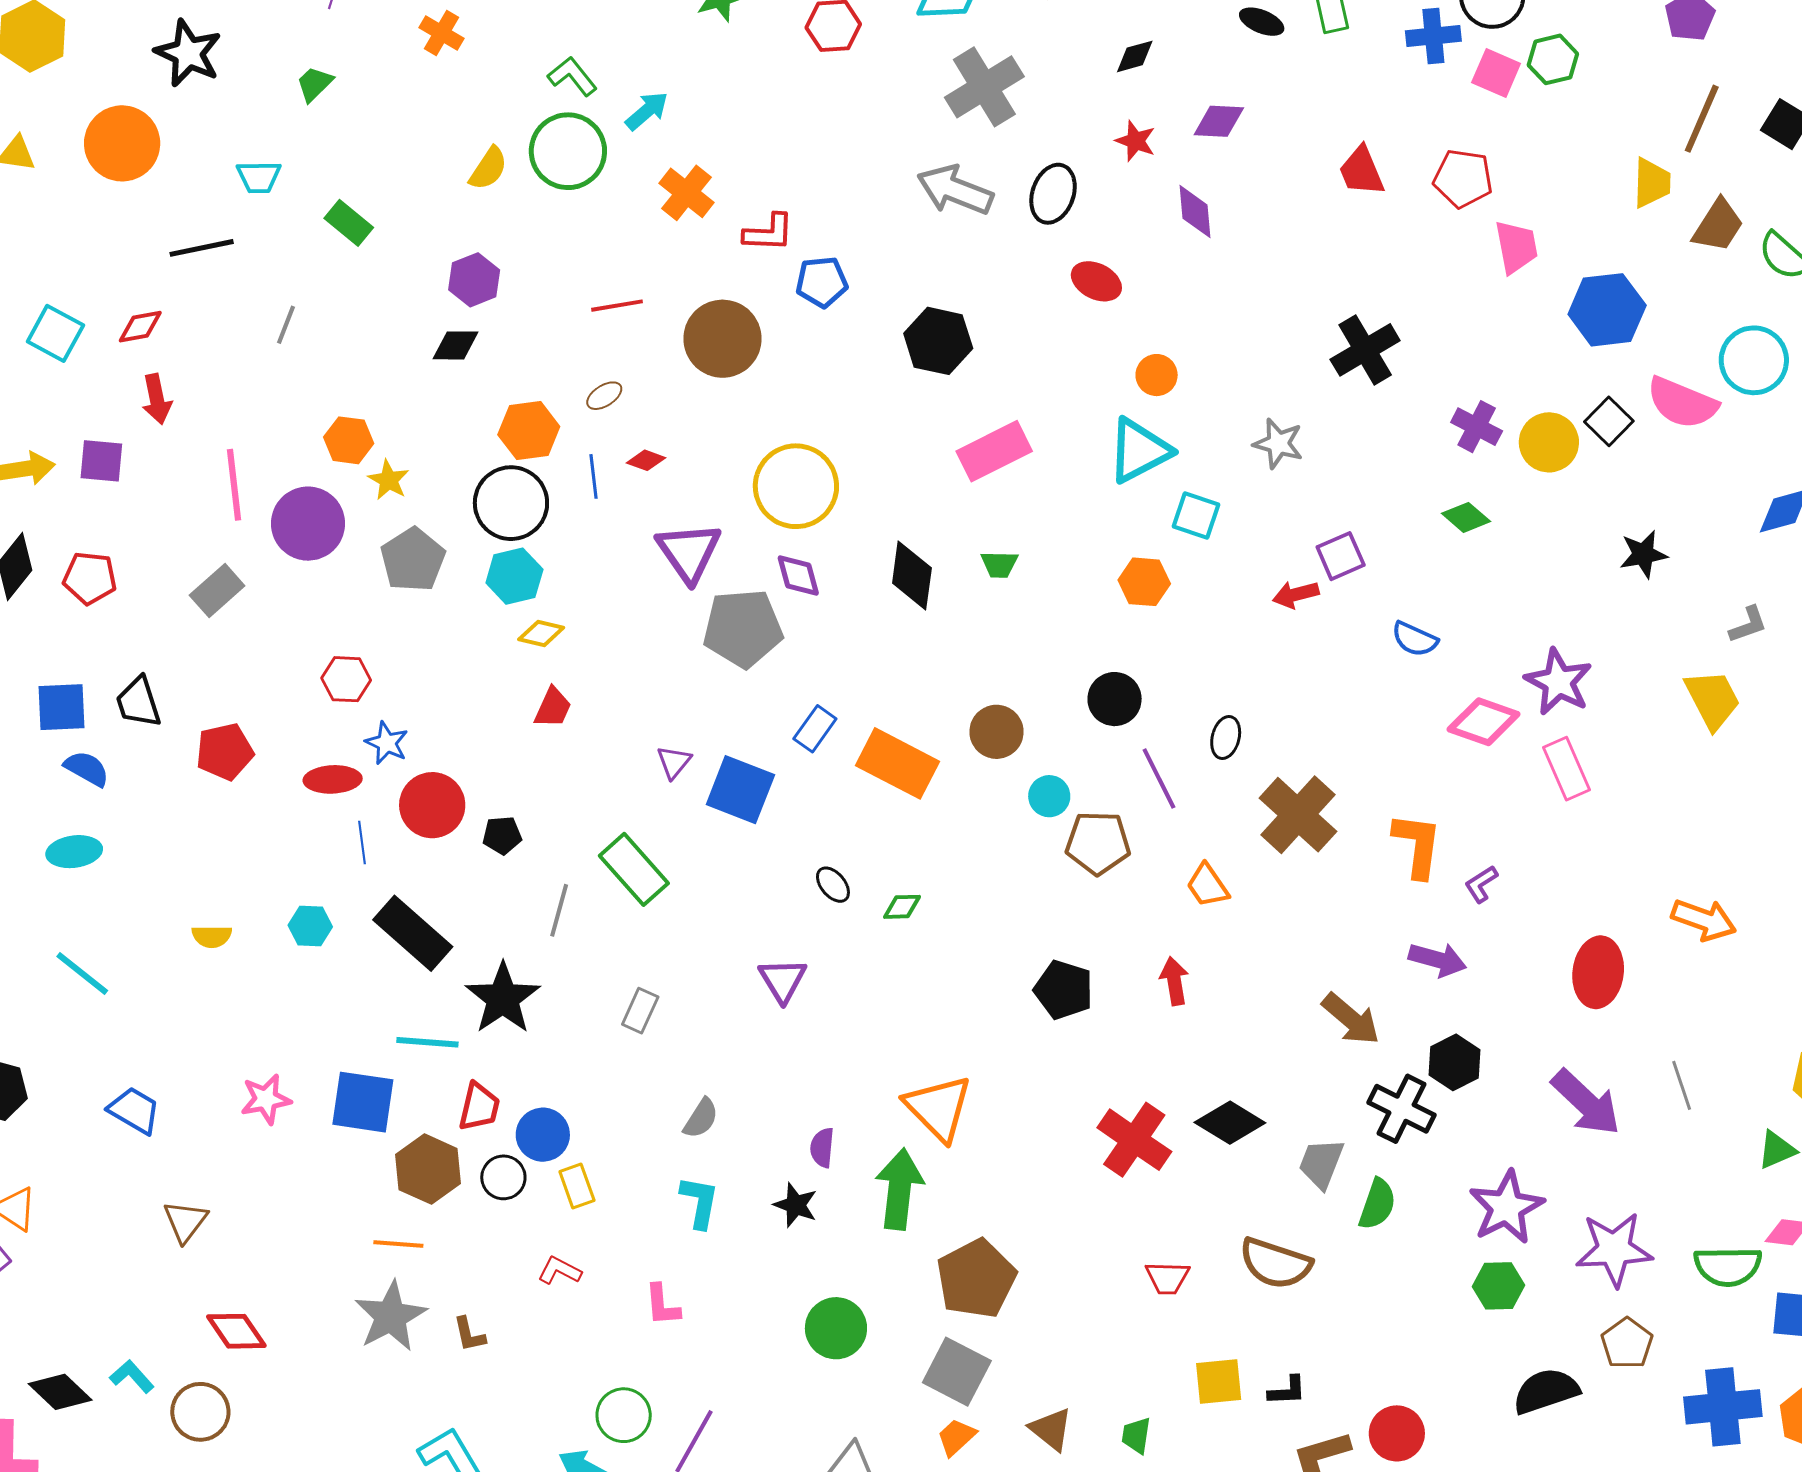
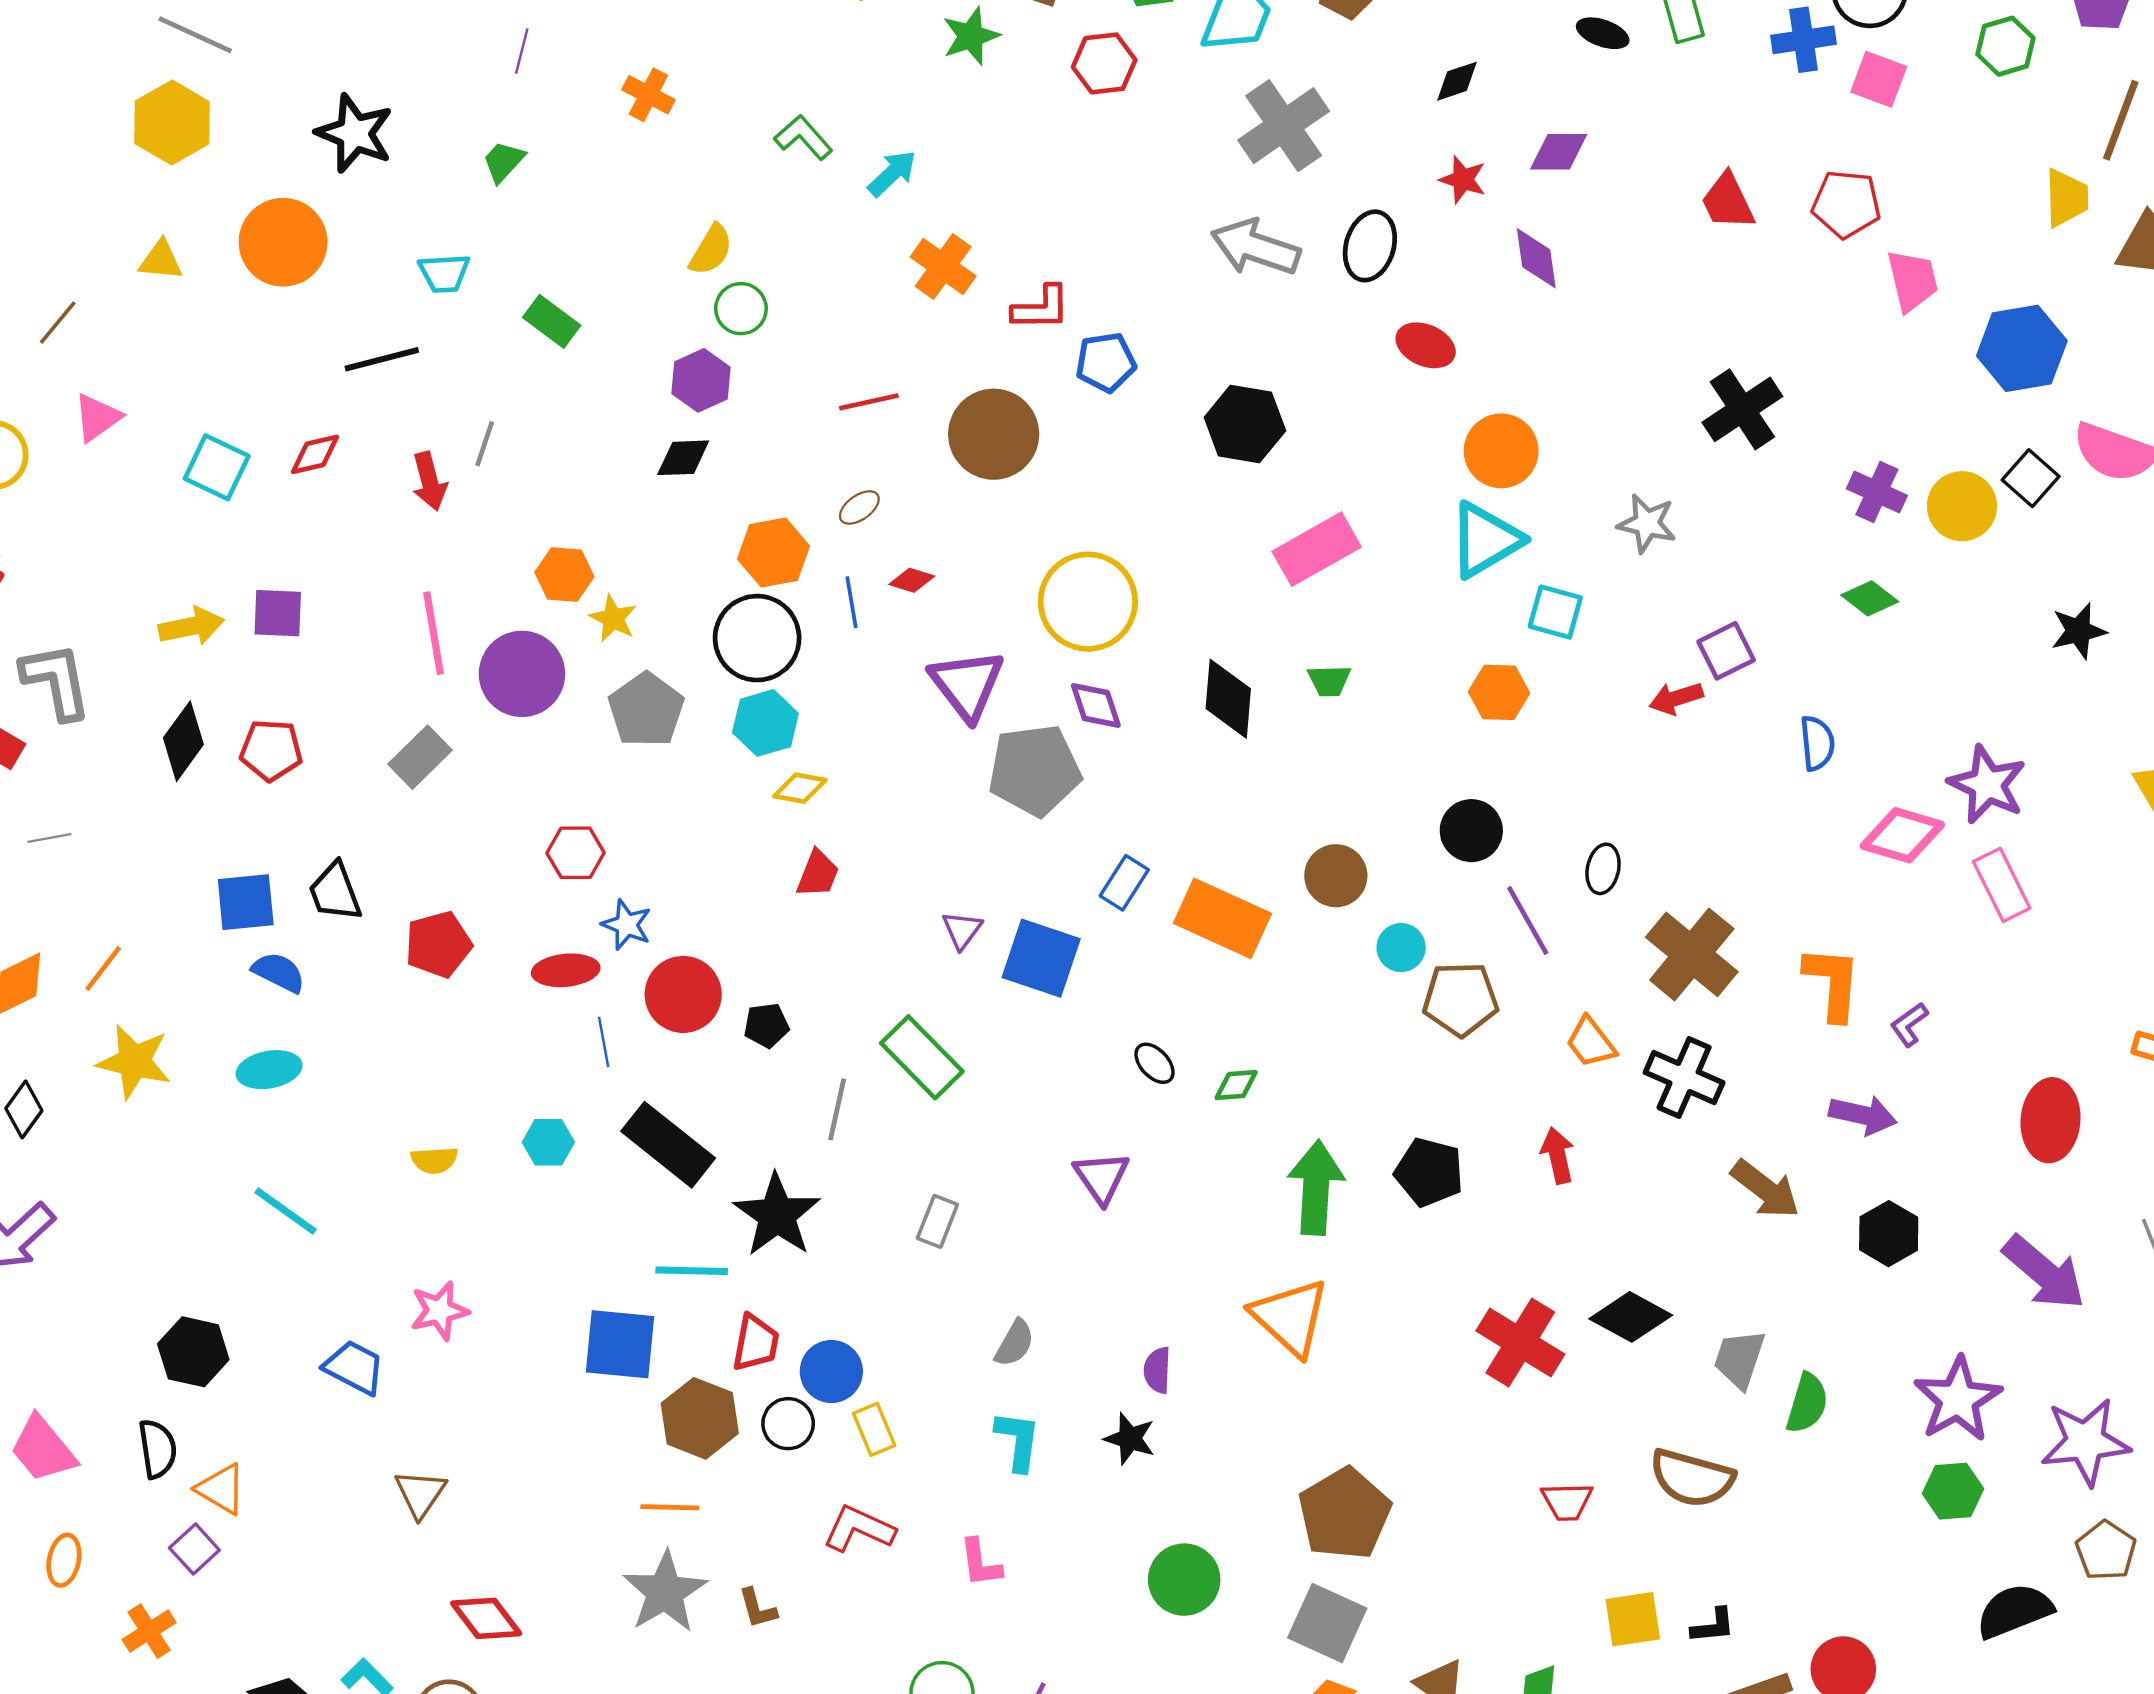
green hexagon: (1553, 59) -> (2006, 46), moved
green circle: (568, 151) -> (741, 309), moved, size x0.6
orange circle: (1157, 375) -> (1501, 451), size x1.5
red arrow: (157, 399) -> (429, 481), moved
blue semicircle: (1415, 639) -> (1817, 743), turned -117
pink star: (266, 1099) -> (439, 1311), moved
black cross: (1402, 1109) -> (1684, 1078), moved
green arrow: (899, 1189) -> (1316, 1188), moved
red L-shape: (560, 1271) -> (859, 1529), size x1.4

